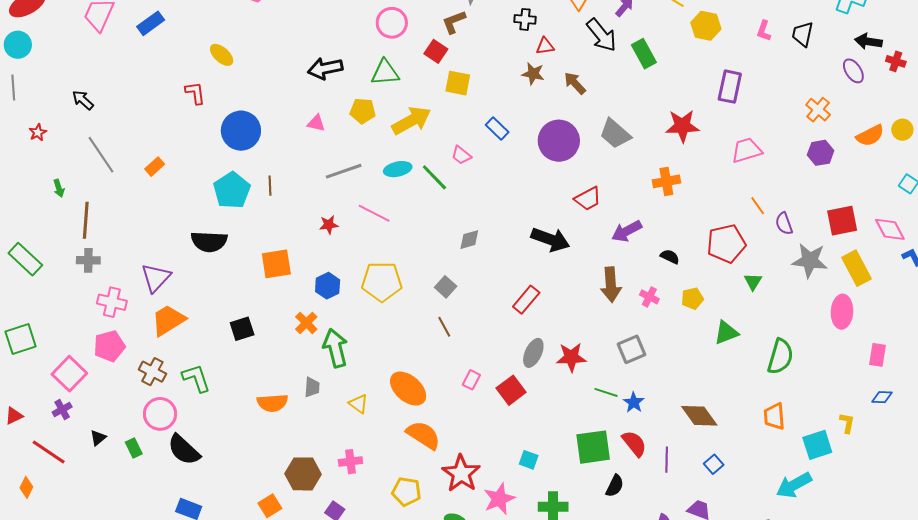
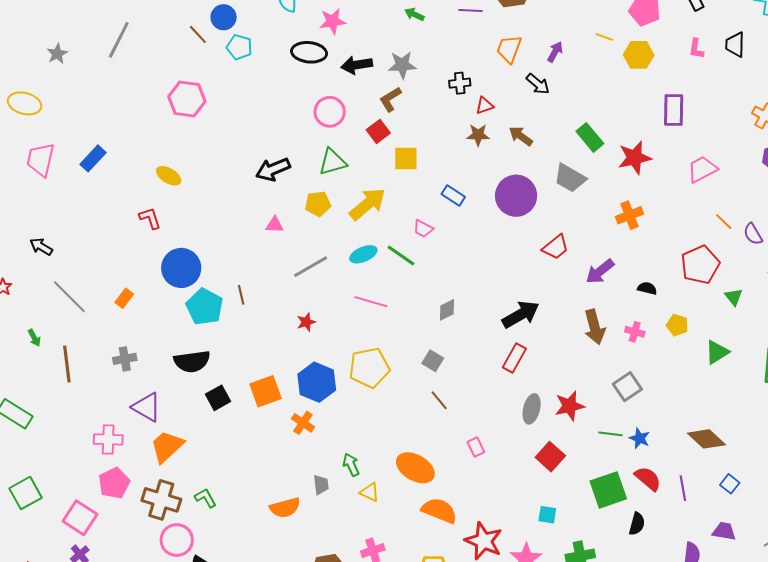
black arrow: (601, 35) -> (538, 84), size x0.7
red square: (436, 51) -> (378, 131), turned 30
green rectangle: (644, 54) -> (590, 137), moved
blue circle: (241, 131) -> (181, 268), moved
pink line: (374, 213) -> (371, 302), moved
black arrow: (550, 239) -> (521, 314), moved, turned -39
gray cross: (88, 260) -> (125, 359), moved
orange square: (276, 264) -> (266, 391), moved
purple triangle: (156, 278) -> (147, 407), turned -32
blue hexagon: (328, 286) -> (317, 382), size x1.5
yellow pentagon: (692, 298) -> (677, 325), turned -30
black square: (242, 329) -> (218, 398), moved
green arrow: (335, 348) -> (351, 465), moved, size x0.6
brown cross: (152, 372) -> (161, 500), size x1.4
green L-shape: (196, 378) -> (206, 498), size x0.7
pink rectangle: (471, 380) -> (476, 447), turned -42
red square: (511, 390) -> (550, 457), moved

